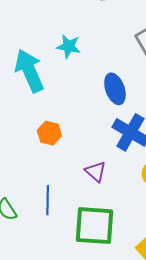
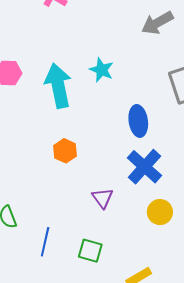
blue line: (48, 200) -> (45, 242), moved
green square: (94, 226) -> (90, 251), size x0.6

